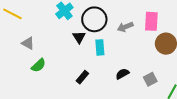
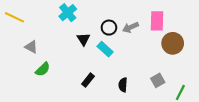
black circle: (94, 19) -> (109, 28), moved, size x0.6
cyan rectangle: (100, 47) -> (105, 49), turned -42
black semicircle: (122, 74) -> (123, 85), moved, turned -56

